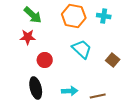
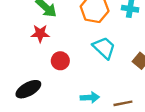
black ellipse: (36, 88) -> (28, 89), moved, turned 75

